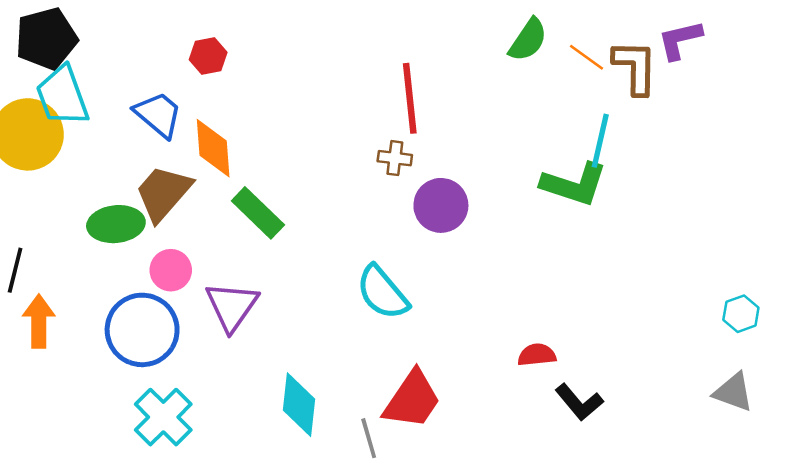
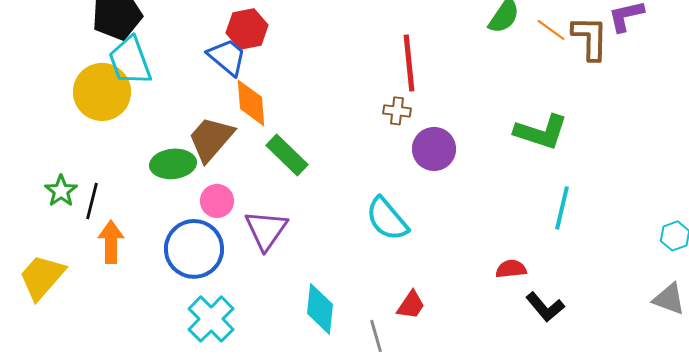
red hexagon: (208, 56) -> (247, 29), size x1.4
blue trapezoid: (158, 115) -> (227, 57), moved
cyan line: (600, 141) -> (562, 208), moved
red trapezoid: (412, 400) -> (411, 305), size x0.6

